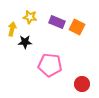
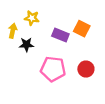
purple rectangle: (57, 22) -> (60, 35), moved
red circle: (82, 84) -> (86, 69), moved

